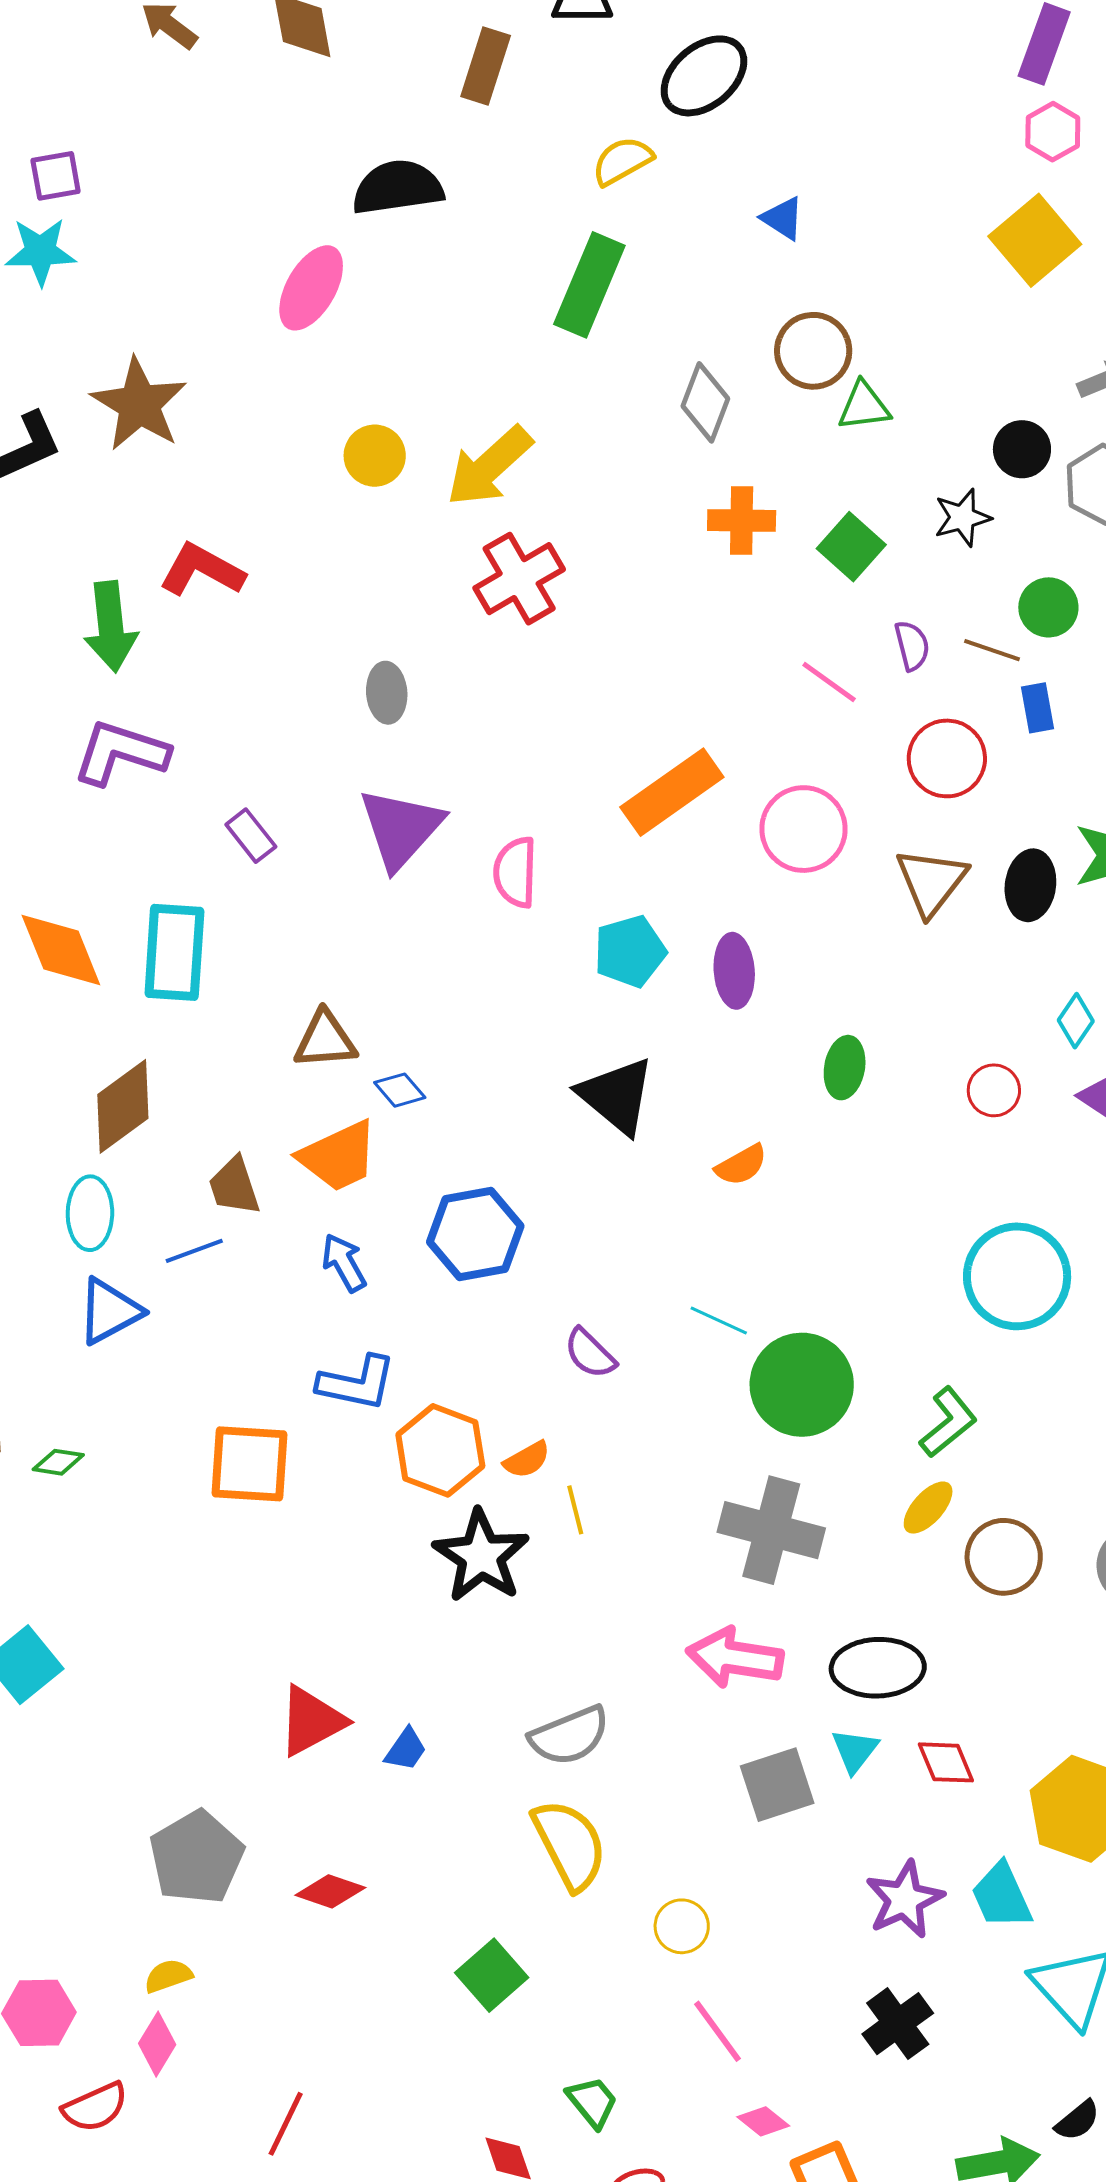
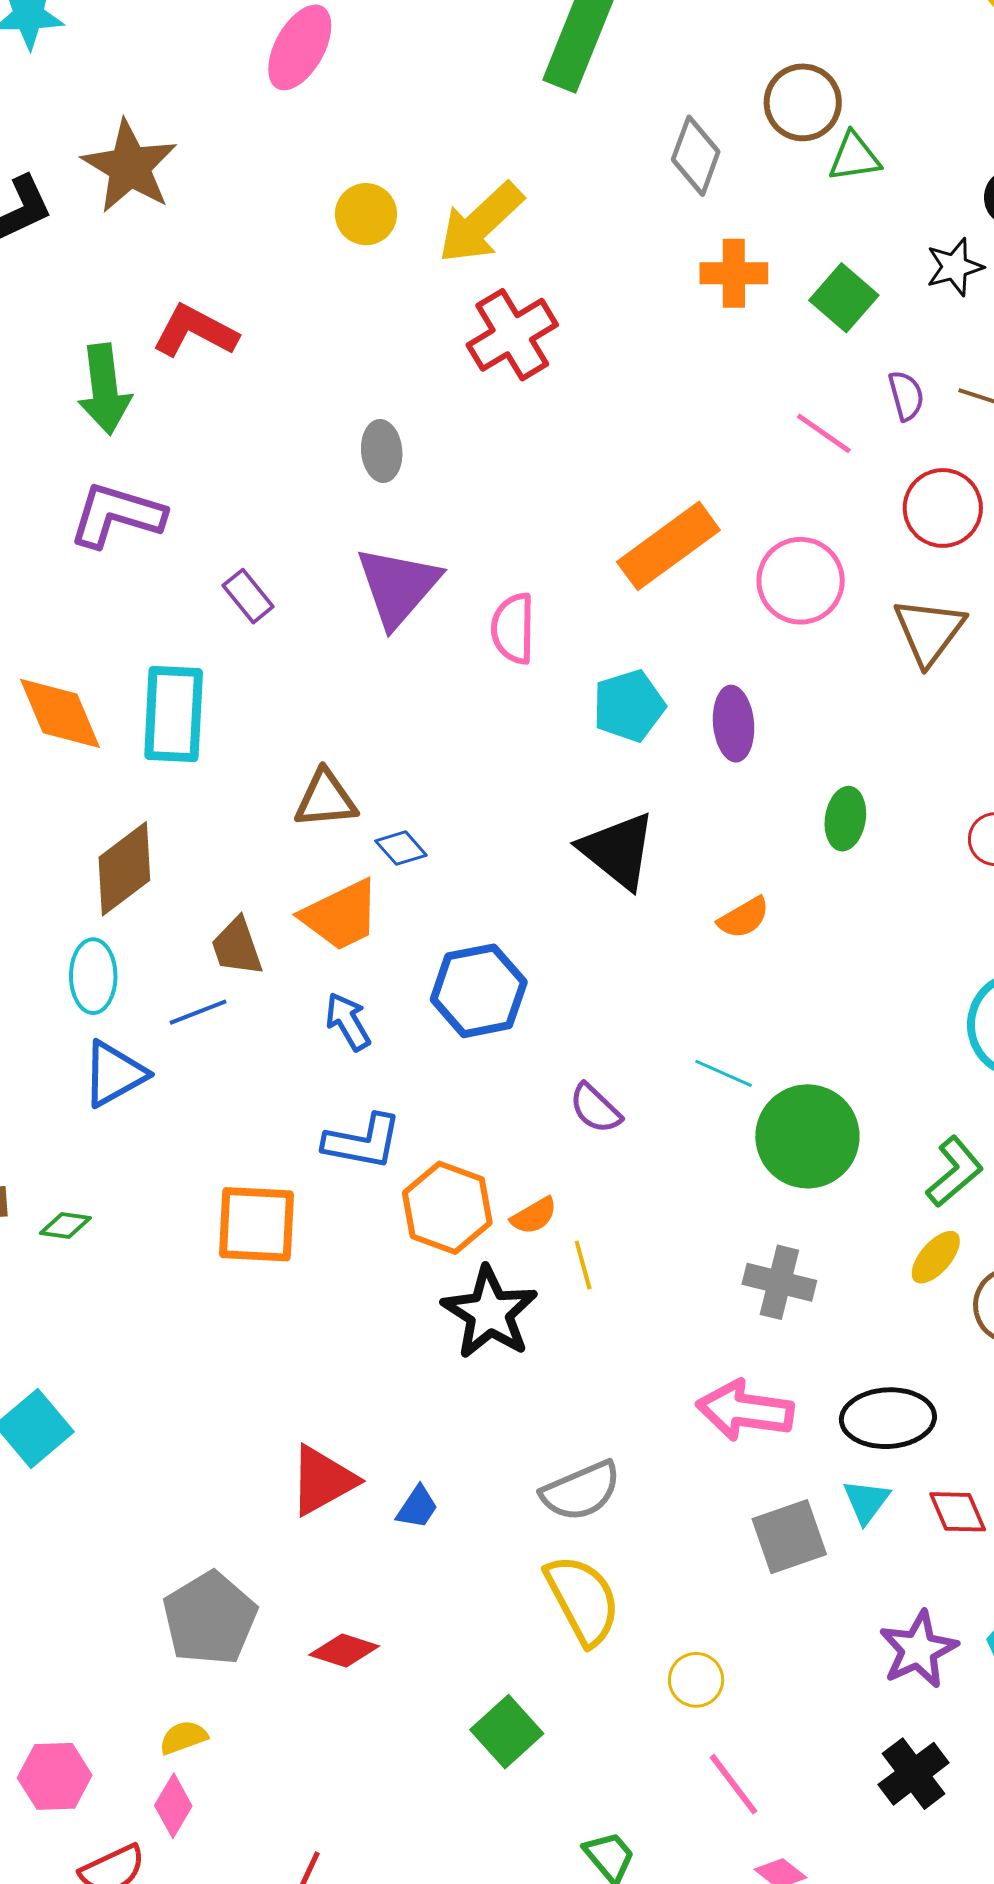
gray cross: (771, 1530) -> (779, 1282), size x0.7

